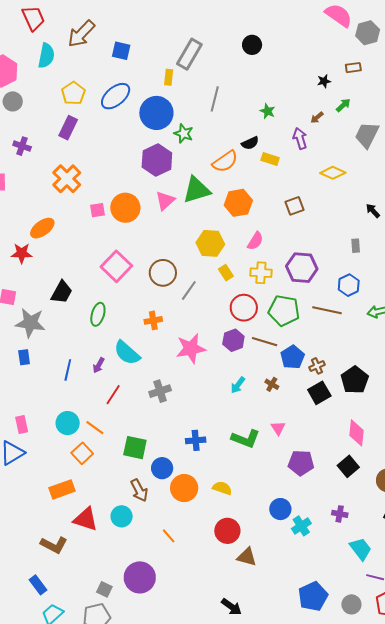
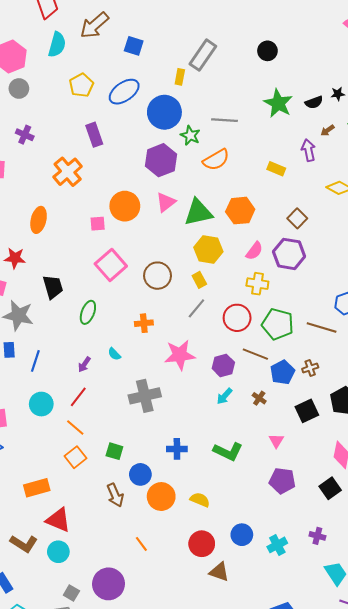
gray line: (215, 99) -> (224, 120), moved, turned 75
green star: (268, 111) -> (278, 103), moved, size x1.8
purple rectangle: (68, 128) -> (94, 135), moved, turned -50
black semicircle: (250, 143) -> (314, 102), moved
orange semicircle: (225, 161) -> (216, 160), moved
green triangle: (197, 190) -> (198, 212), moved
brown square: (295, 206) -> (297, 218), turned -30
pink square: (97, 210) -> (98, 224), moved
orange ellipse: (42, 228) -> (39, 220), turned -45
red star: (22, 253) -> (15, 258), moved
purple hexagon: (302, 268) -> (289, 254), moved
yellow rectangle: (226, 273) -> (199, 280), moved
gray line: (189, 291) -> (196, 308), moved
black trapezoid: (62, 292) -> (53, 287), turned -50
purple hexagon: (233, 340) -> (223, 365), moved
cyan semicircle: (127, 353) -> (114, 354), size x0.5
brown cross: (317, 366) -> (310, 368), moved
blue line: (68, 370) -> (35, 361), moved
gray cross: (160, 391) -> (145, 396), size x1.4
red line: (113, 395) -> (78, 397), moved
cyan circle: (68, 423) -> (41, 404), moved
pink triangle: (278, 428) -> (276, 441), moved
green square: (135, 448) -> (114, 451), size x0.7
orange square: (82, 453) -> (75, 457), moved
blue circle: (280, 509) -> (242, 535), moved
cyan circle: (122, 516) -> (58, 552), moved

